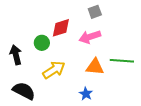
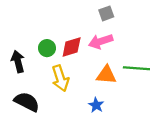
red diamond: (61, 28) -> (72, 47), moved
yellow arrow: (54, 70) -> (60, 78), turned 105

